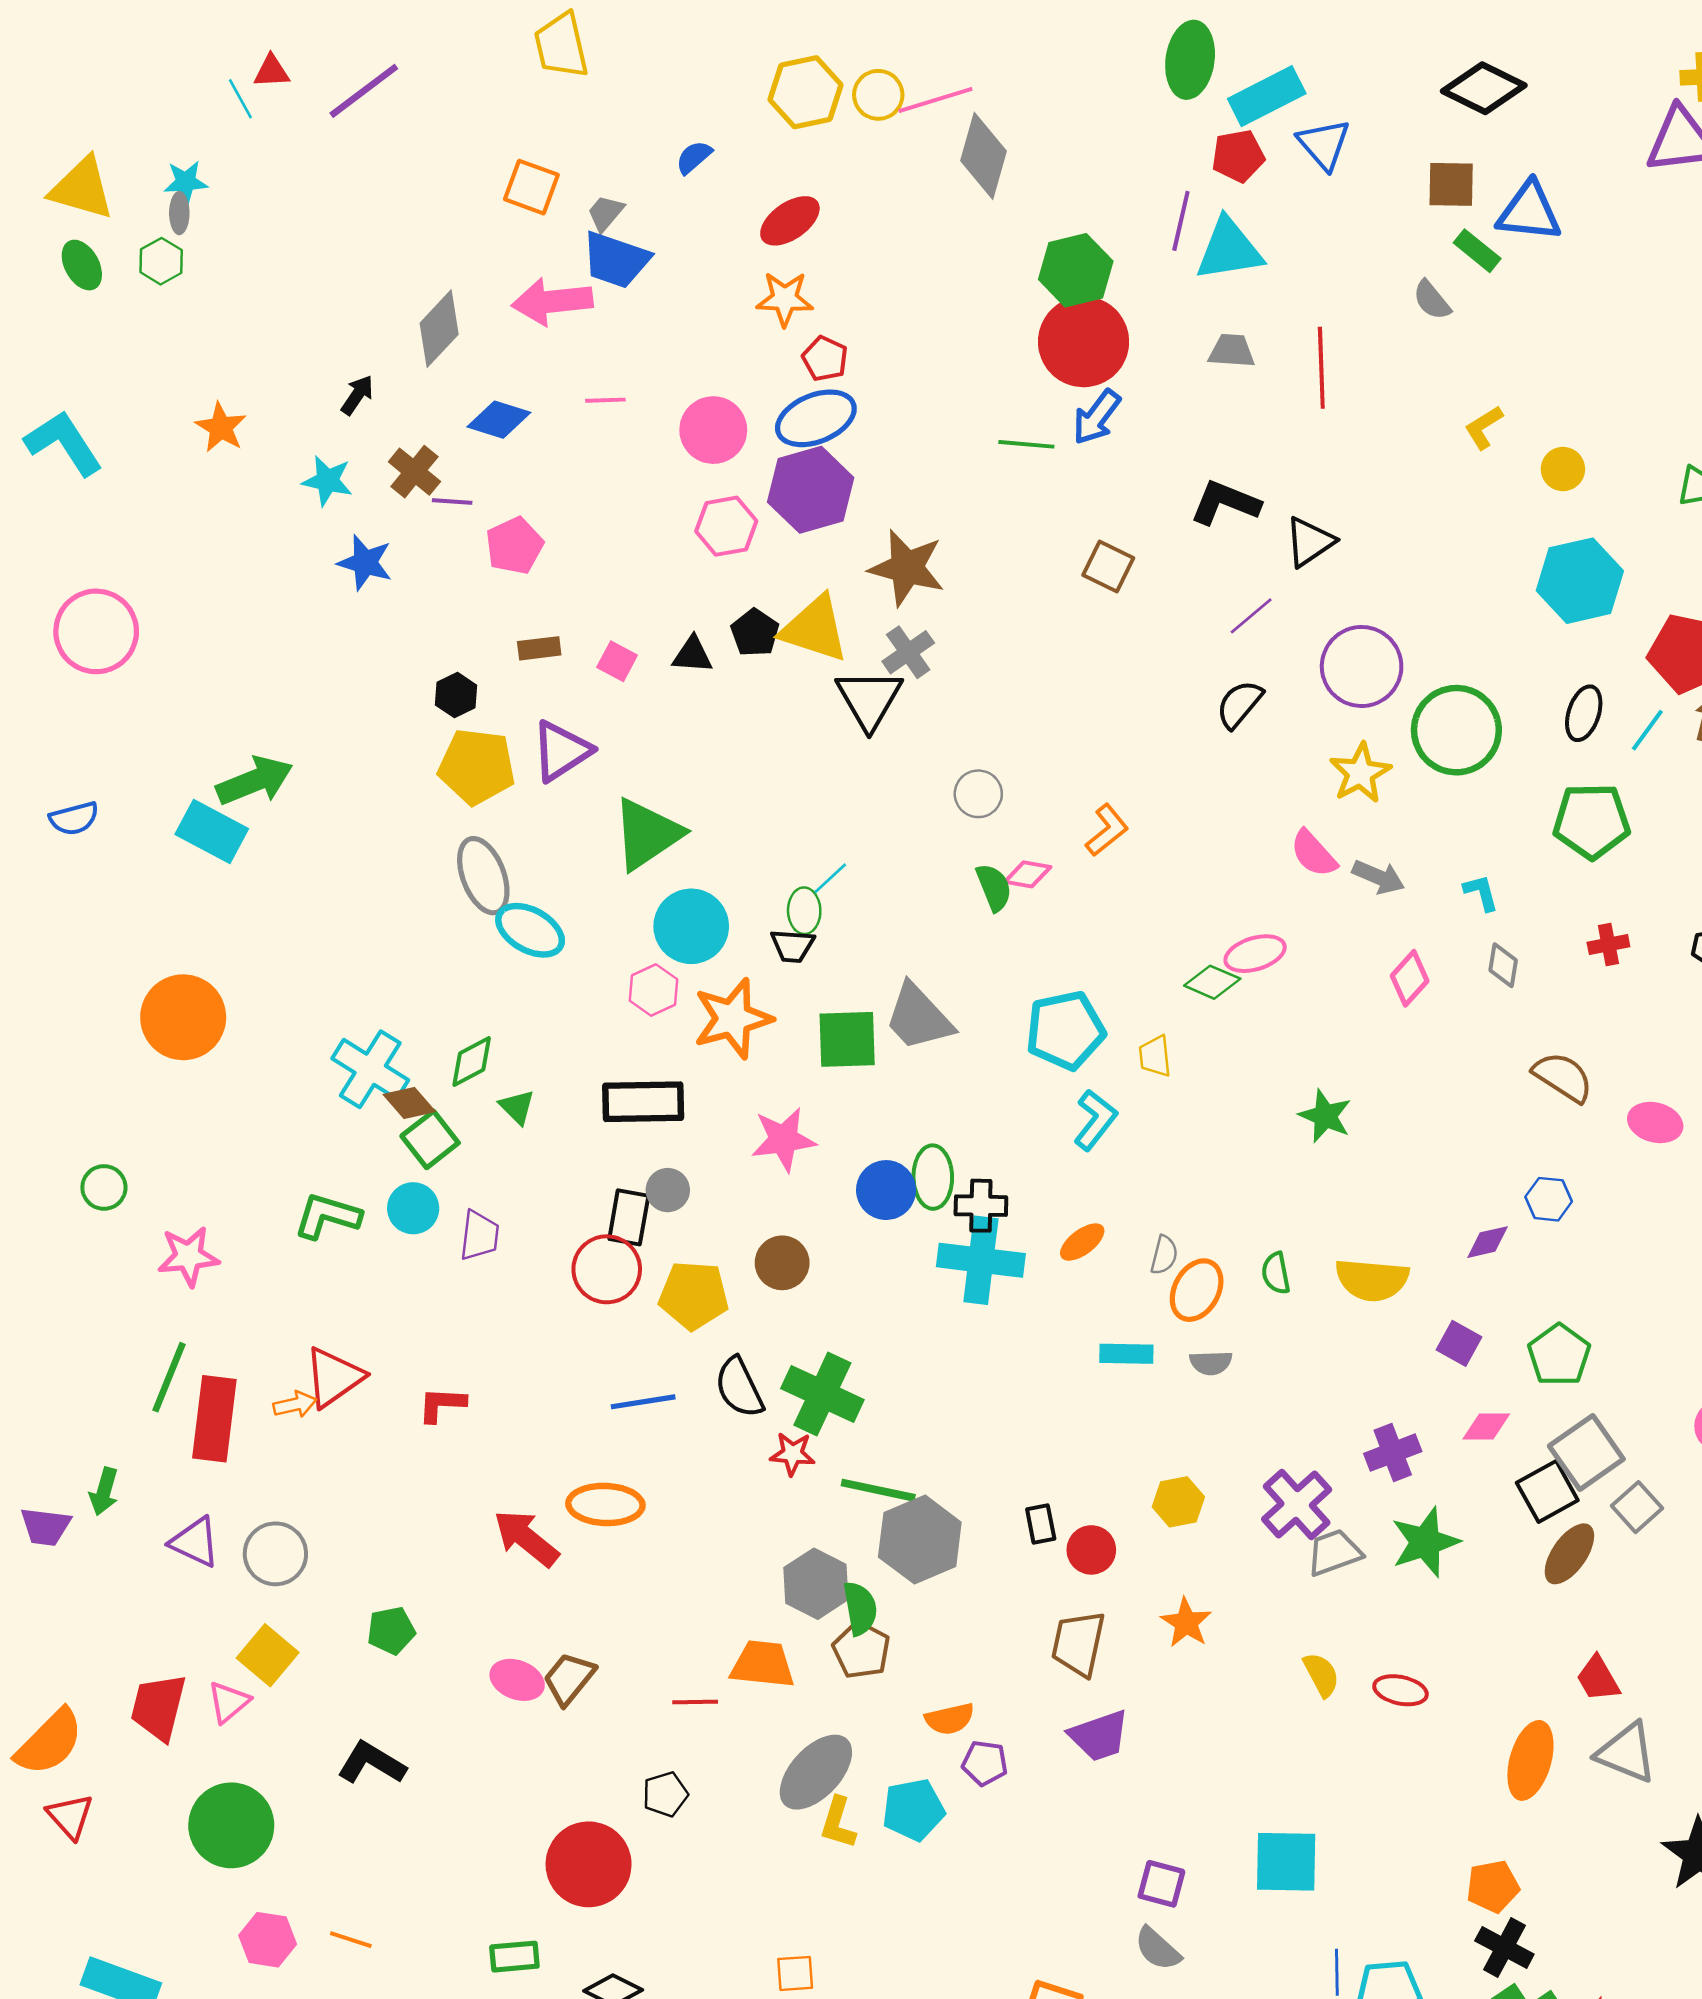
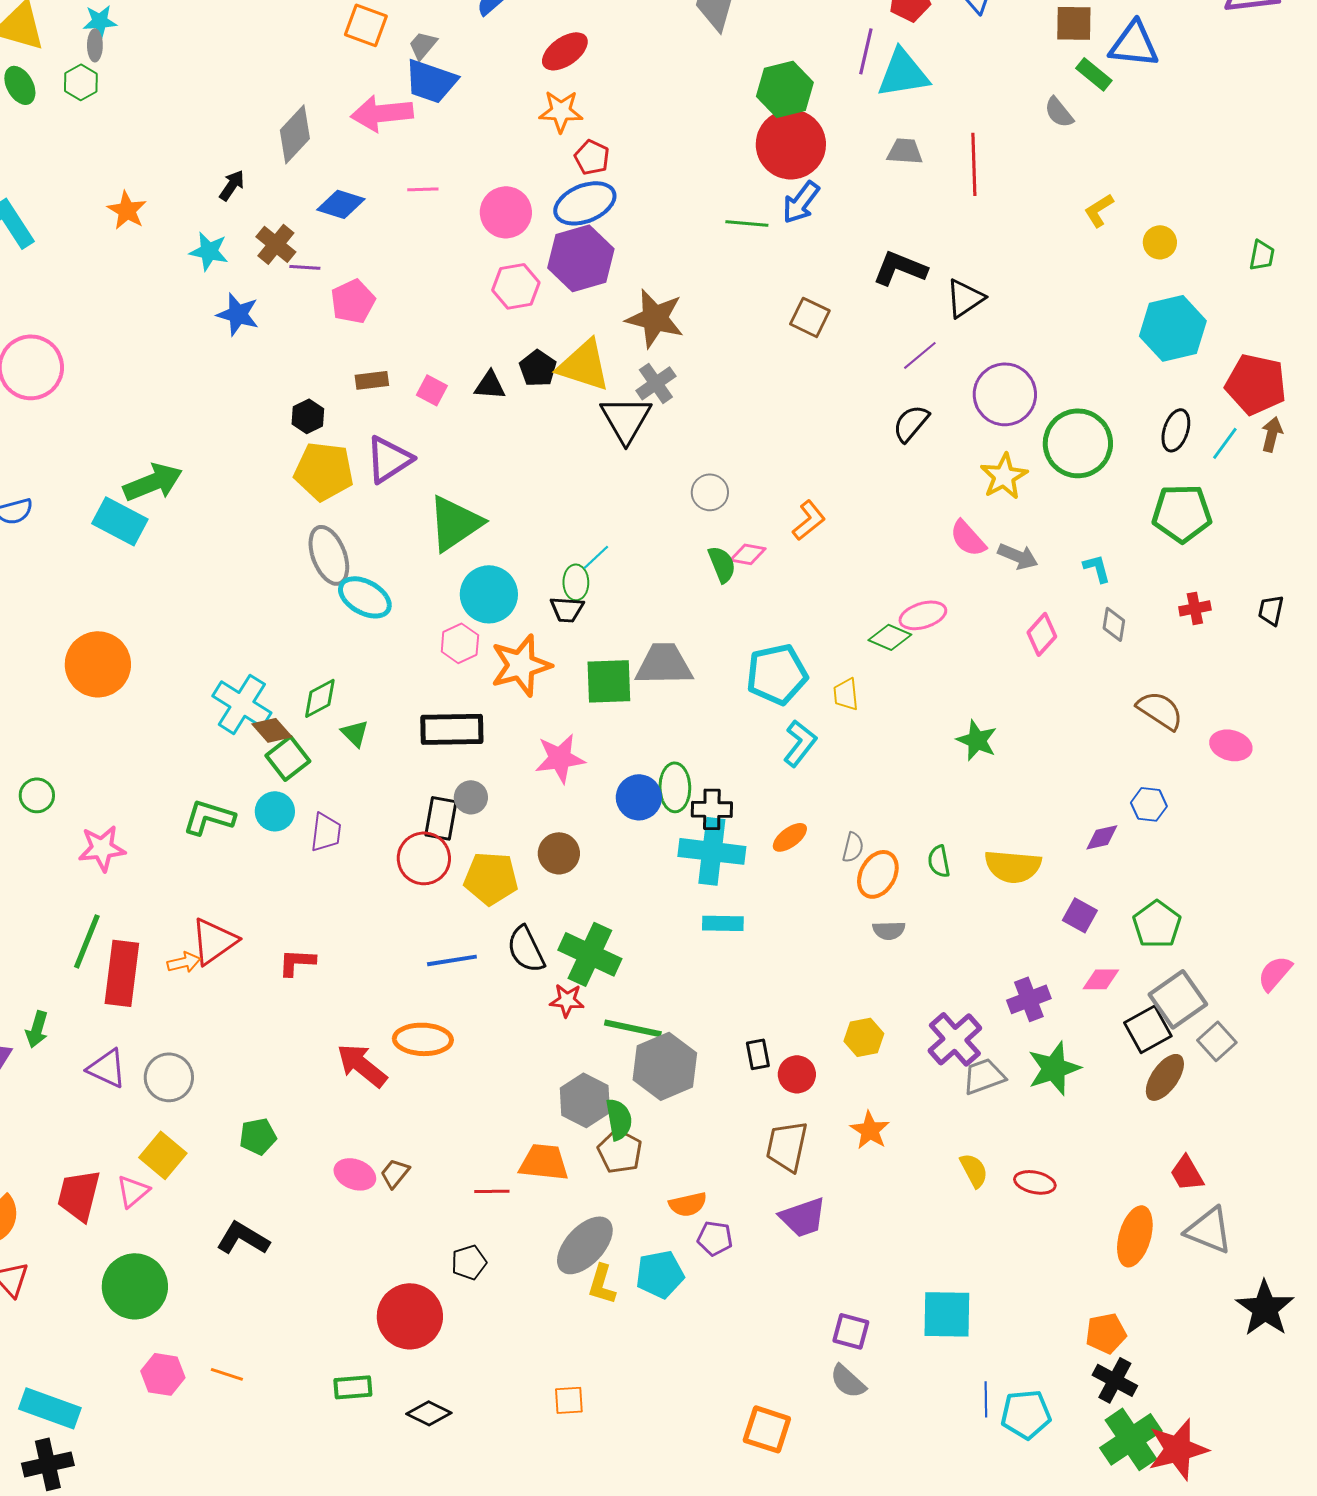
gray trapezoid: (919, 1017) -> (664, 664), turned 132
cyan rectangle: (1126, 1354) -> (723, 923), moved
brown trapezoid: (569, 1679) -> (395, 1173), size x0.7

